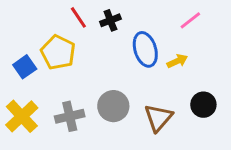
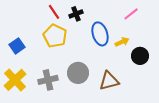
yellow pentagon: (58, 52) -> (55, 36), moved
black circle: (203, 105) -> (140, 56), moved
brown triangle: (158, 118) -> (109, 81), turned 35

